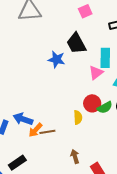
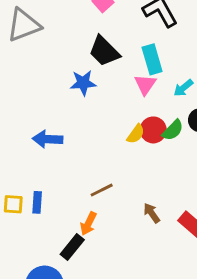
yellow semicircle: (78, 117) -> (136, 134), moved, turned 56
blue arrow: (23, 119) -> (48, 139), moved
orange arrow: (35, 130) -> (88, 224), moved

